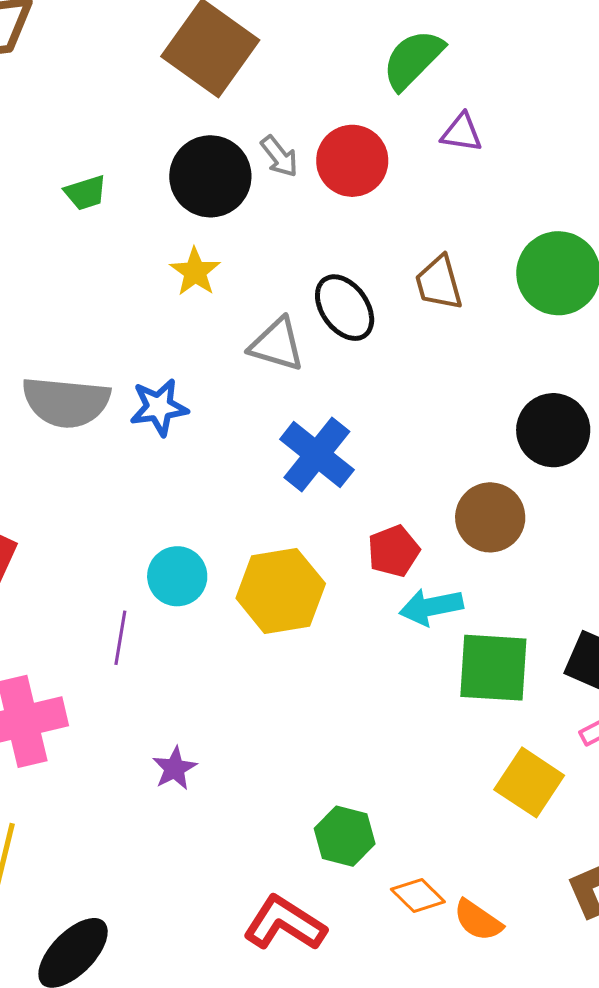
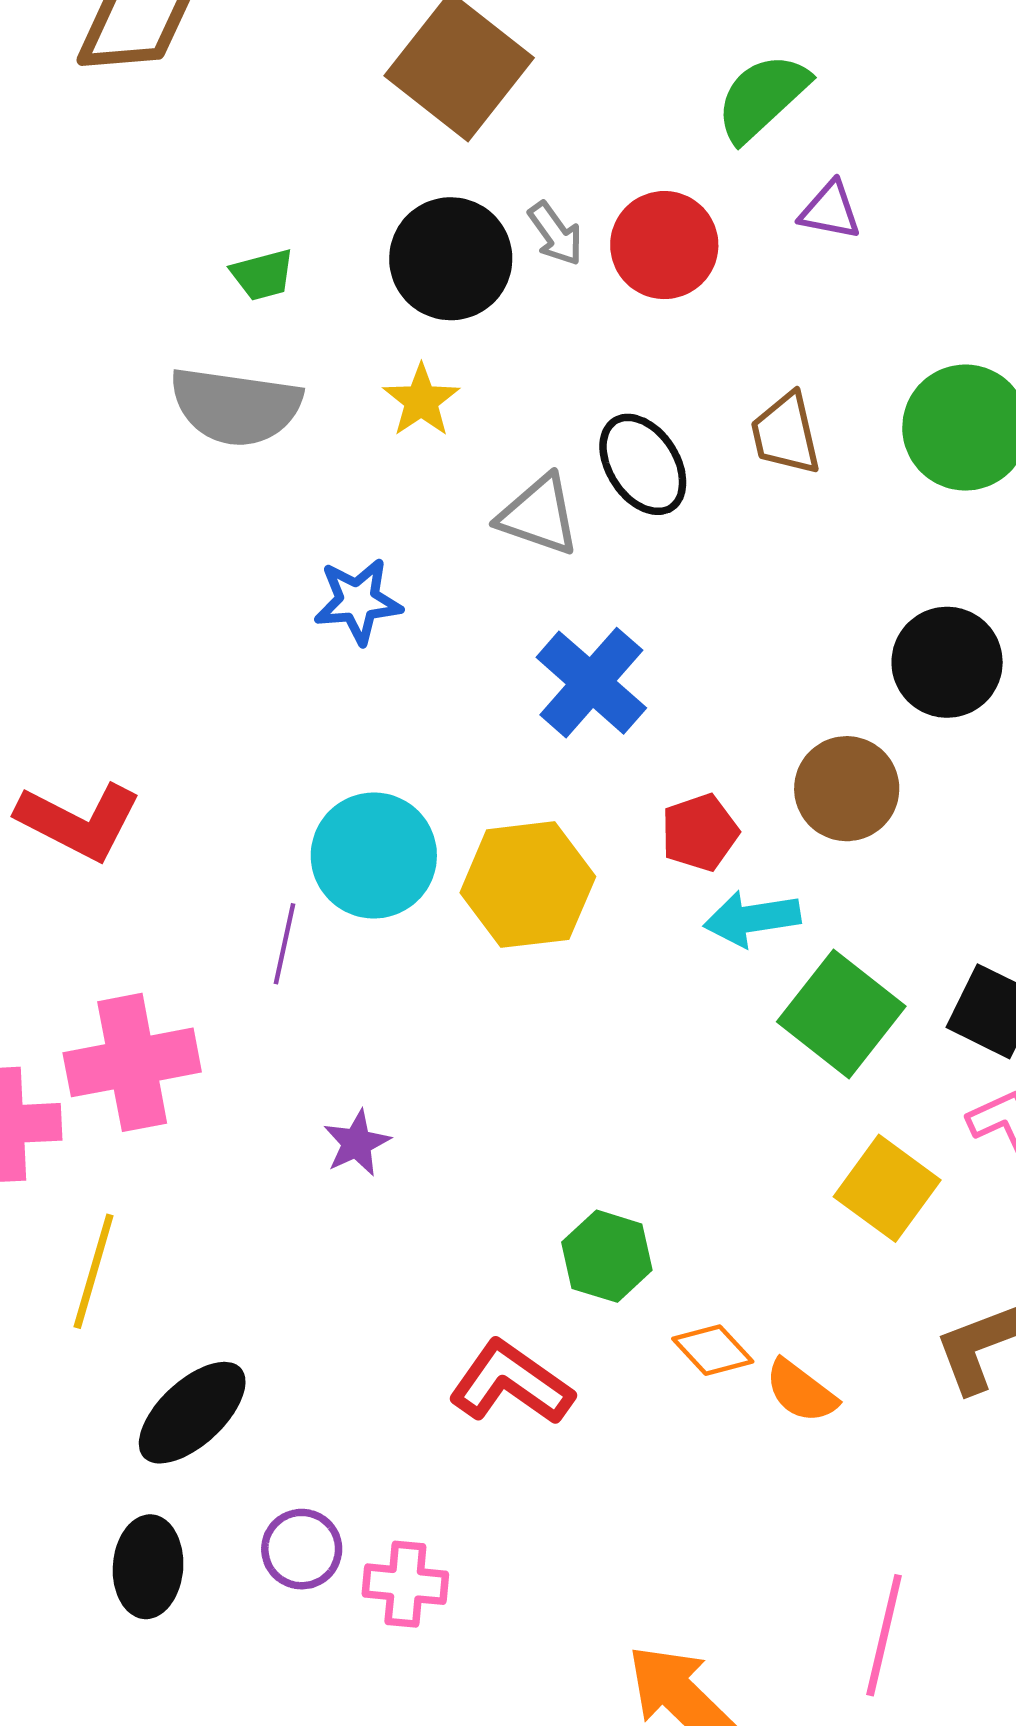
gray semicircle: (66, 402) -> (236, 406), moved
cyan circle: (177, 576) -> (374, 856), size x1.4
green square: (493, 668) -> (841, 1014), turned 32

